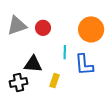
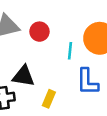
cyan line: (65, 52) -> (70, 51), moved

